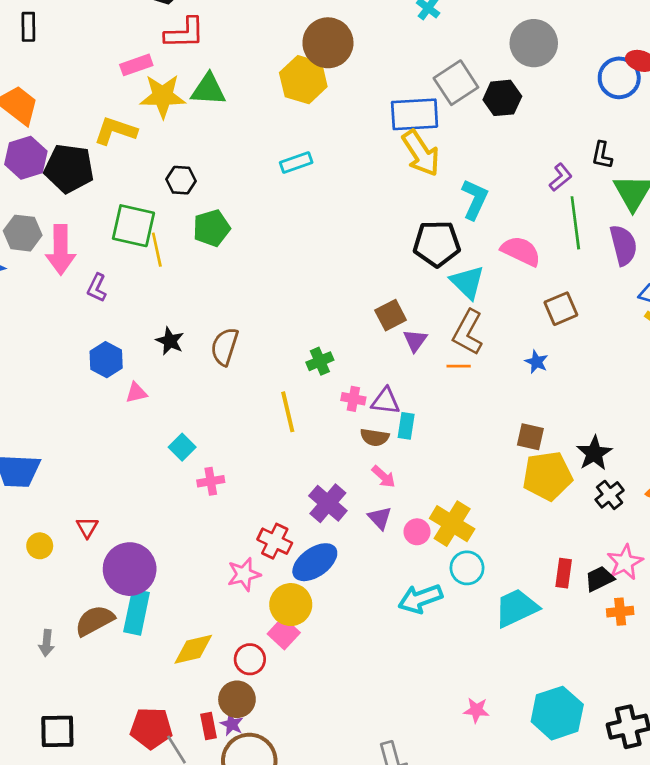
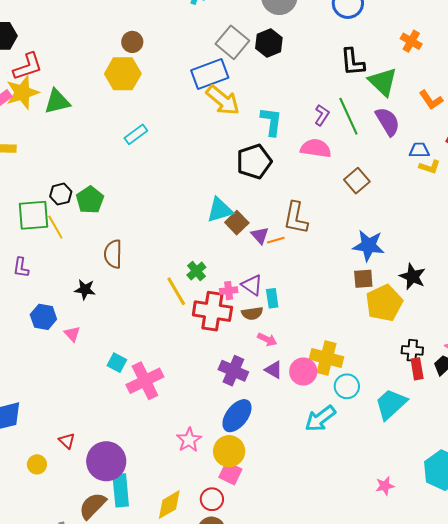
brown circle: (328, 43) -> (132, 42), size x0.6
yellow star: (163, 96) -> (22, 93), moved
black L-shape: (602, 155) -> (353, 62), size x1.4
purple L-shape: (561, 177) -> (322, 115), moved
black hexagon: (181, 180) -> (61, 194), moved
cyan triangle: (467, 282) -> (220, 210), moved, turned -44
brown semicircle: (225, 347) -> (113, 254), moved
blue star: (536, 362) -> (369, 246), moved, size x1.8
orange line: (459, 366) -> (276, 240), moved
pink triangle: (136, 393) -> (72, 334), turned -42
purple triangle: (386, 401) -> (252, 285), turned 45
yellow line: (288, 412) -> (176, 291), moved
pink cross: (211, 481) -> (145, 381), size x1.8
black cross: (610, 495) -> (412, 350), moved, turned -30
pink circle: (417, 532) -> (303, 372), size x1.4
red cross: (275, 541) -> (212, 311), moved, size x1.5

